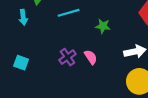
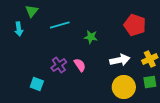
cyan square: (21, 63) -> (37, 84), moved

